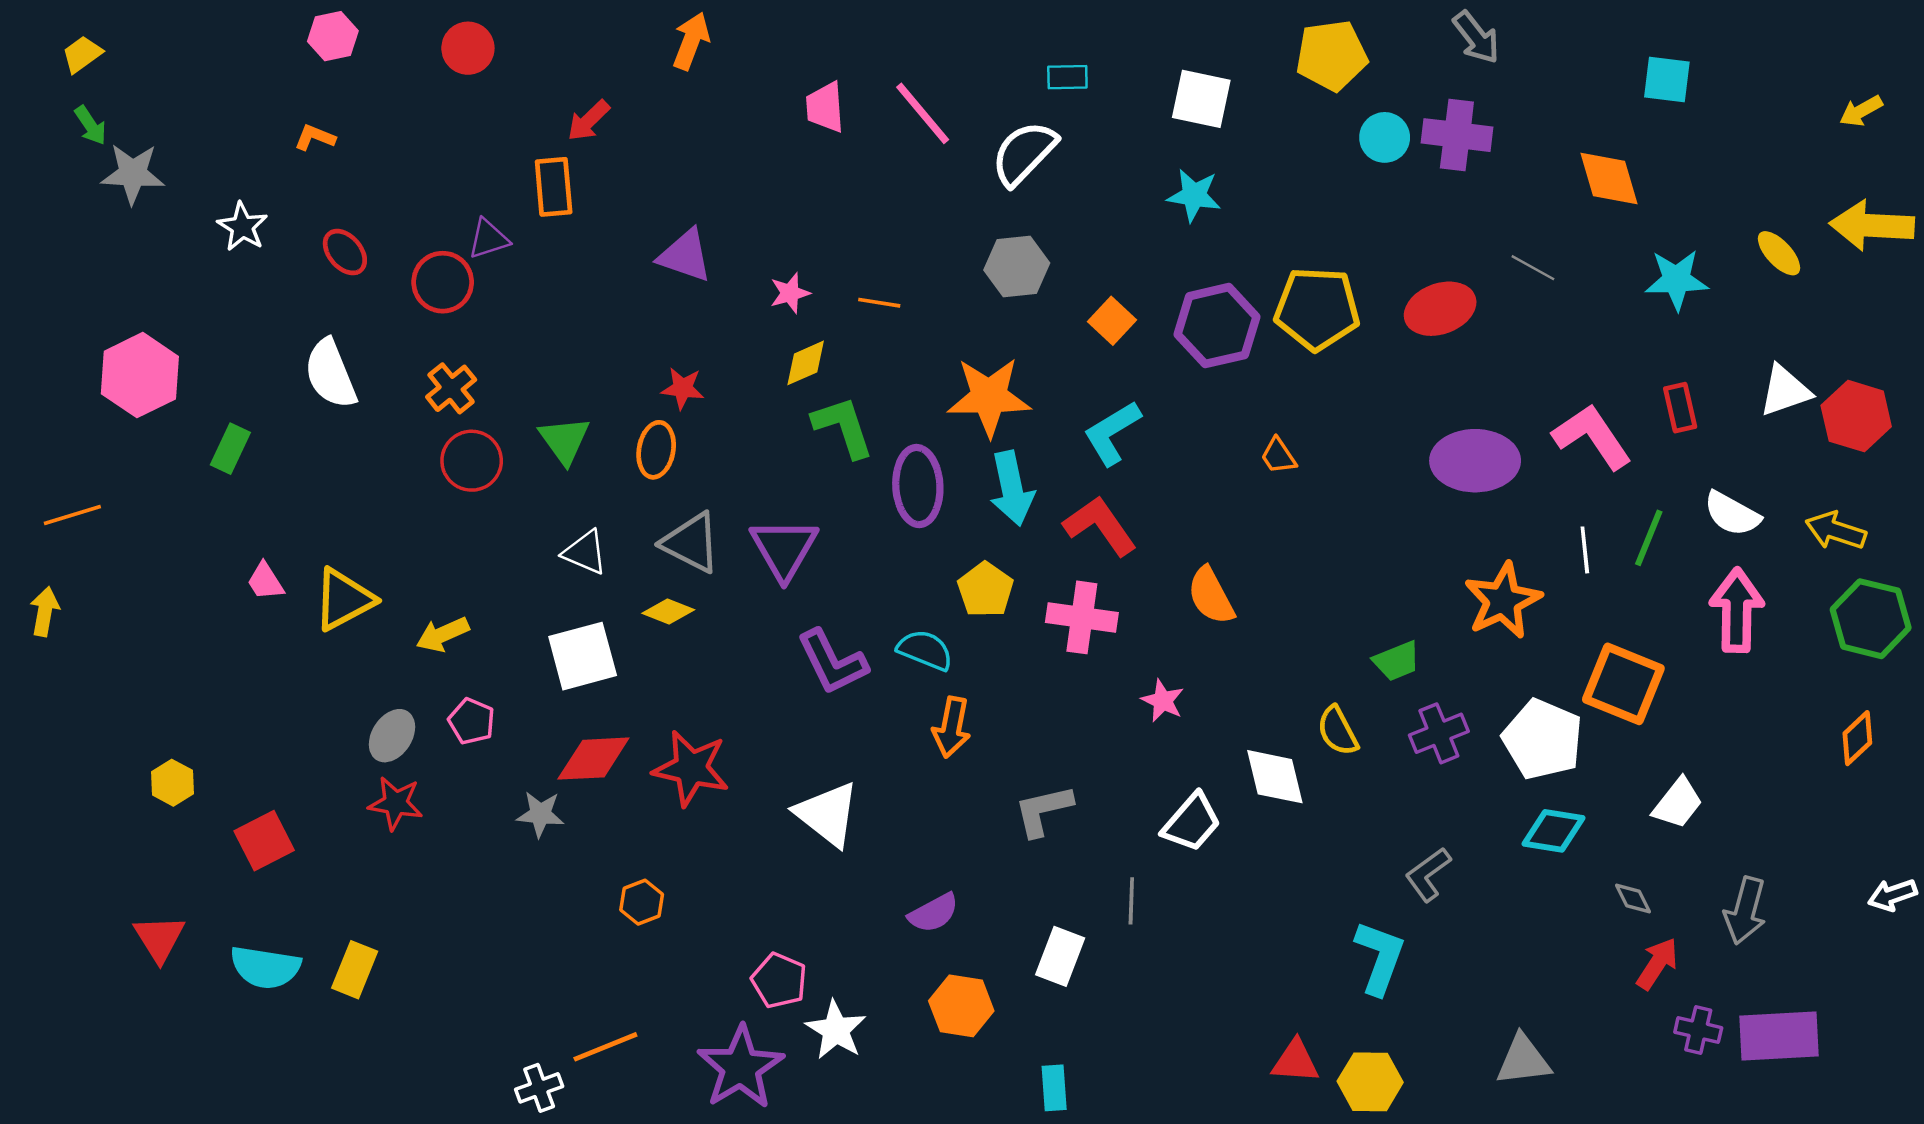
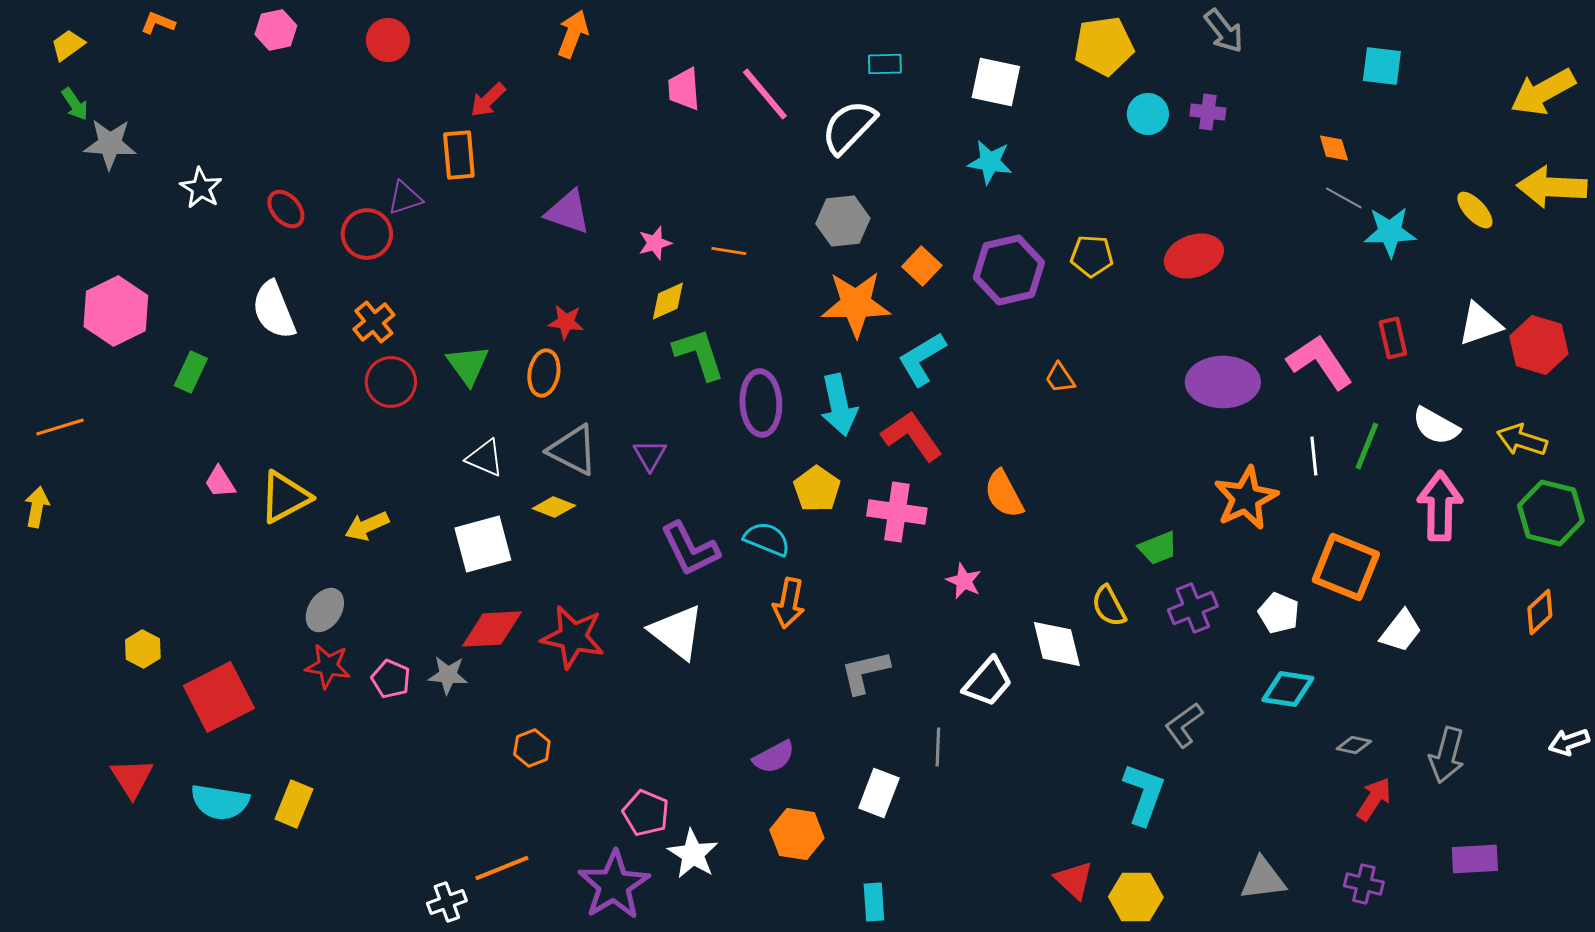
yellow arrow: (1861, 111) -> (1543, 92), size x1.8
purple cross: (1457, 135) -> (1208, 112), size x0.6
orange L-shape: (315, 137) -> (158, 23), moved
orange diamond: (1609, 178) -> (1334, 148), size x0.6
gray line: (1533, 268) -> (1344, 198), moved
yellow pentagon: (1317, 309) -> (1092, 256), size x0.6
orange star: (989, 397) -> (856, 304), moved
purple triangle: (784, 549) -> (650, 455), size x0.6
pink pentagon: (472, 721) -> (391, 679), moved
white pentagon: (1543, 739) -> (1279, 613), size x0.6
white trapezoid: (1678, 803) -> (1401, 631), moved
white triangle: (827, 814) -> (677, 632), moved
red square: (264, 841) -> (219, 697), size x1.4
gray diamond: (1633, 899) -> (1354, 745), turned -52
purple cross: (1698, 1030) -> (1364, 884), moved
purple rectangle: (1779, 1036) -> (1475, 859), size x0.7
red triangle: (1295, 1061) -> (1074, 880), turned 39

